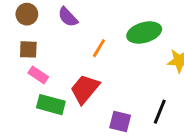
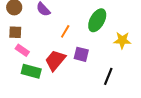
green ellipse: (144, 33) -> (97, 20), turned -45
purple square: (120, 122) -> (81, 54), moved

